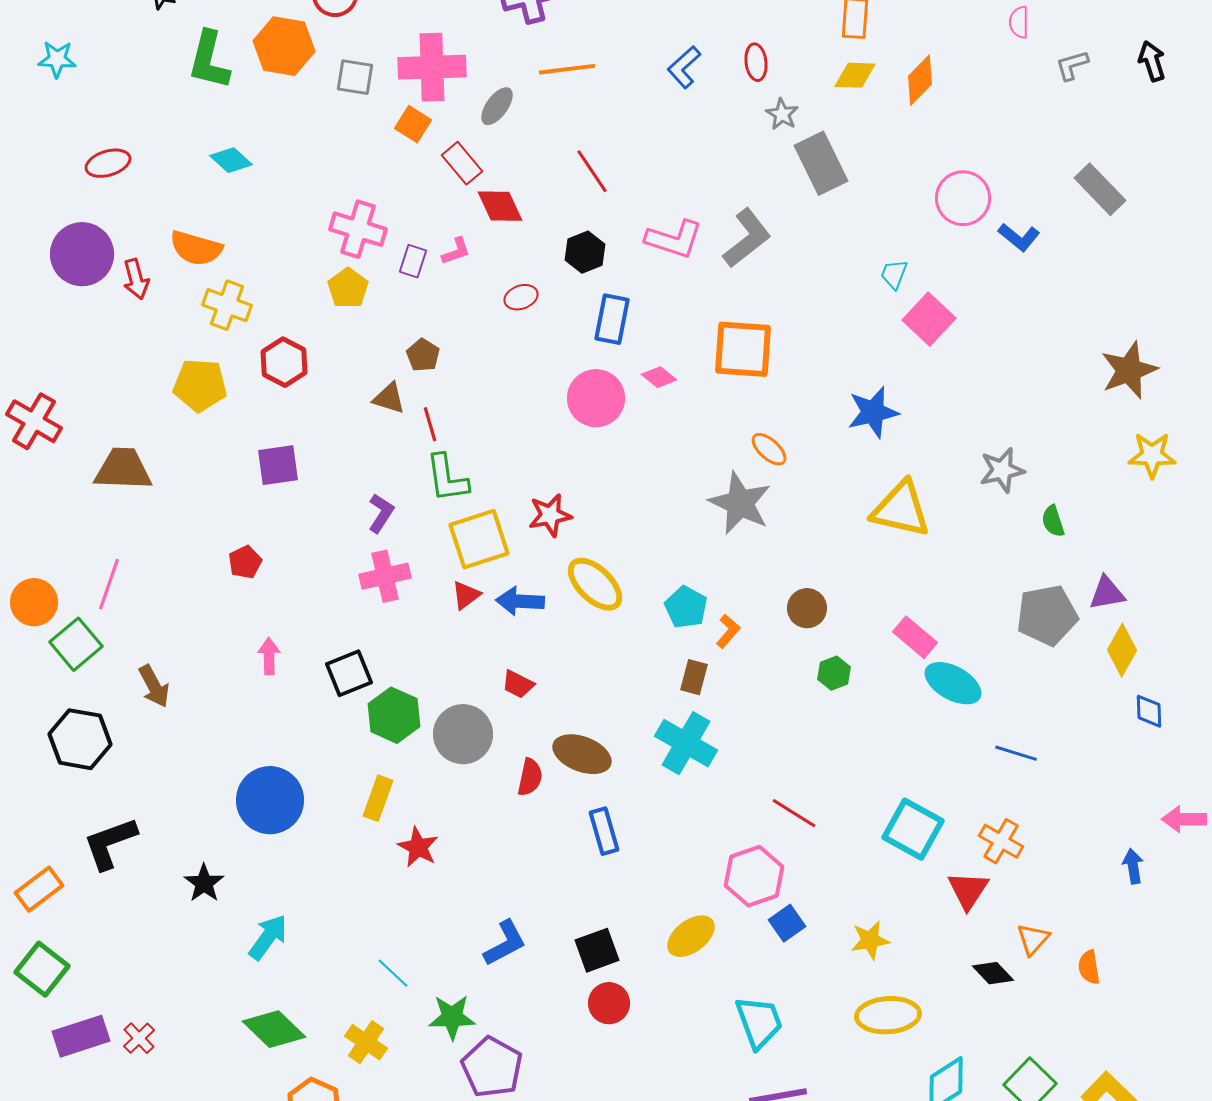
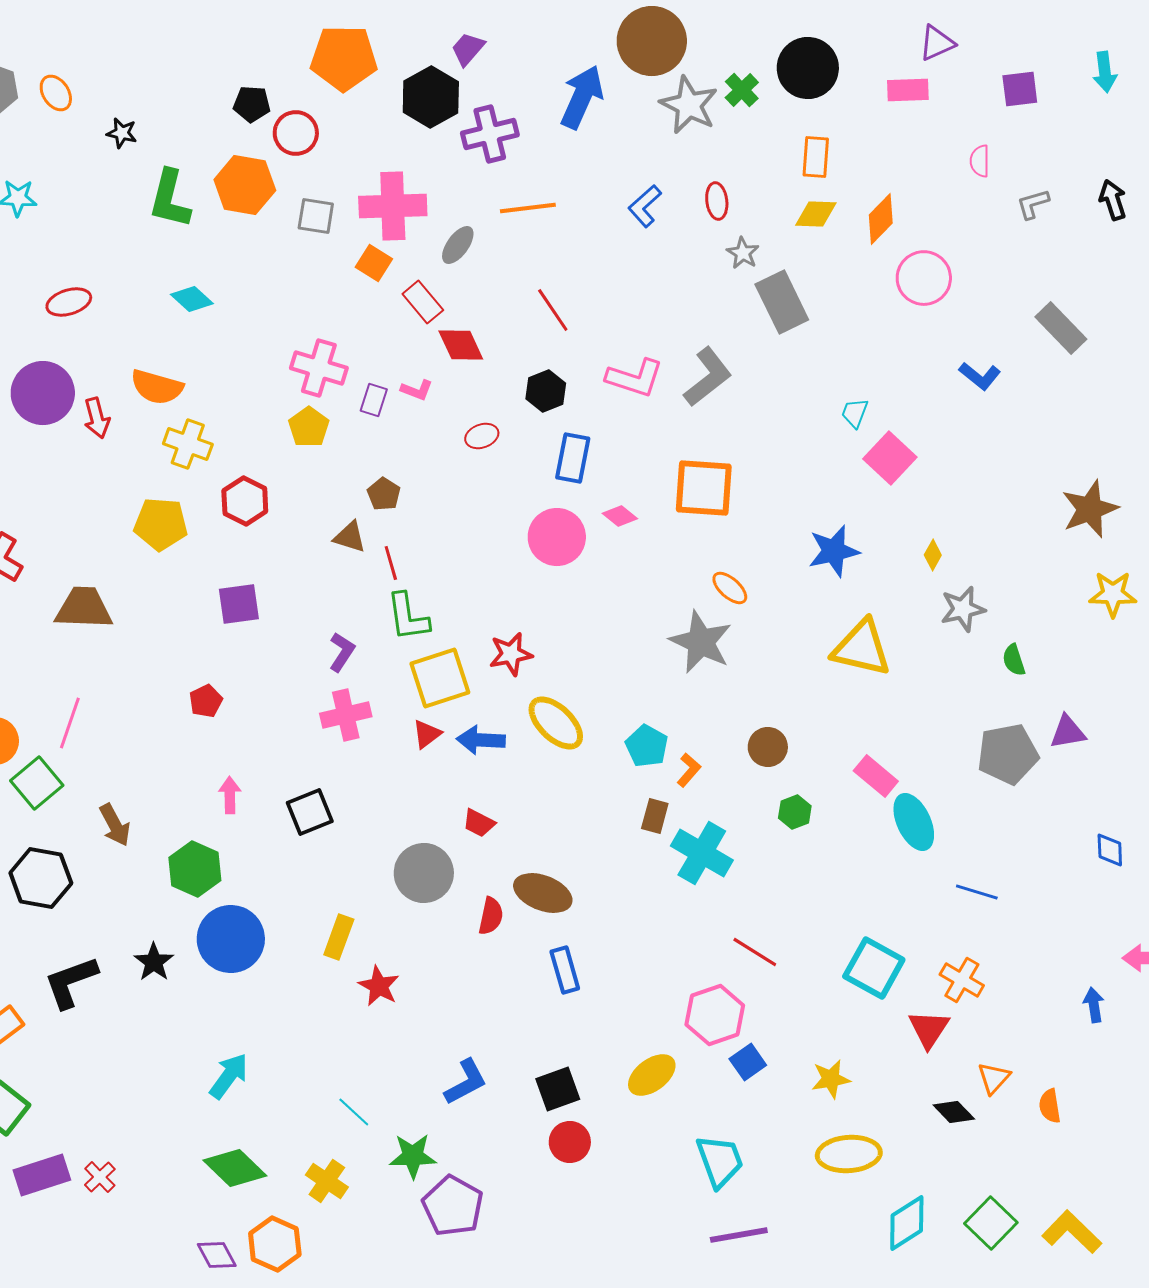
pink circle: (963, 198) -> (924, 278), moved
pink L-shape: (456, 251) -> (417, 390), turned 40
yellow diamond: (1122, 650) -> (933, 555), moved, size x0.6
cyan ellipse: (953, 683) -> (914, 822), turned 36
green hexagon: (394, 715) -> (195, 869), moved
cyan cross: (686, 743) -> (702, 853), moved
black star: (204, 883) -> (154, 962), moved

